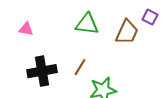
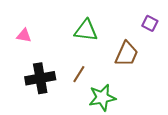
brown trapezoid: (127, 32) -> (127, 54), moved

